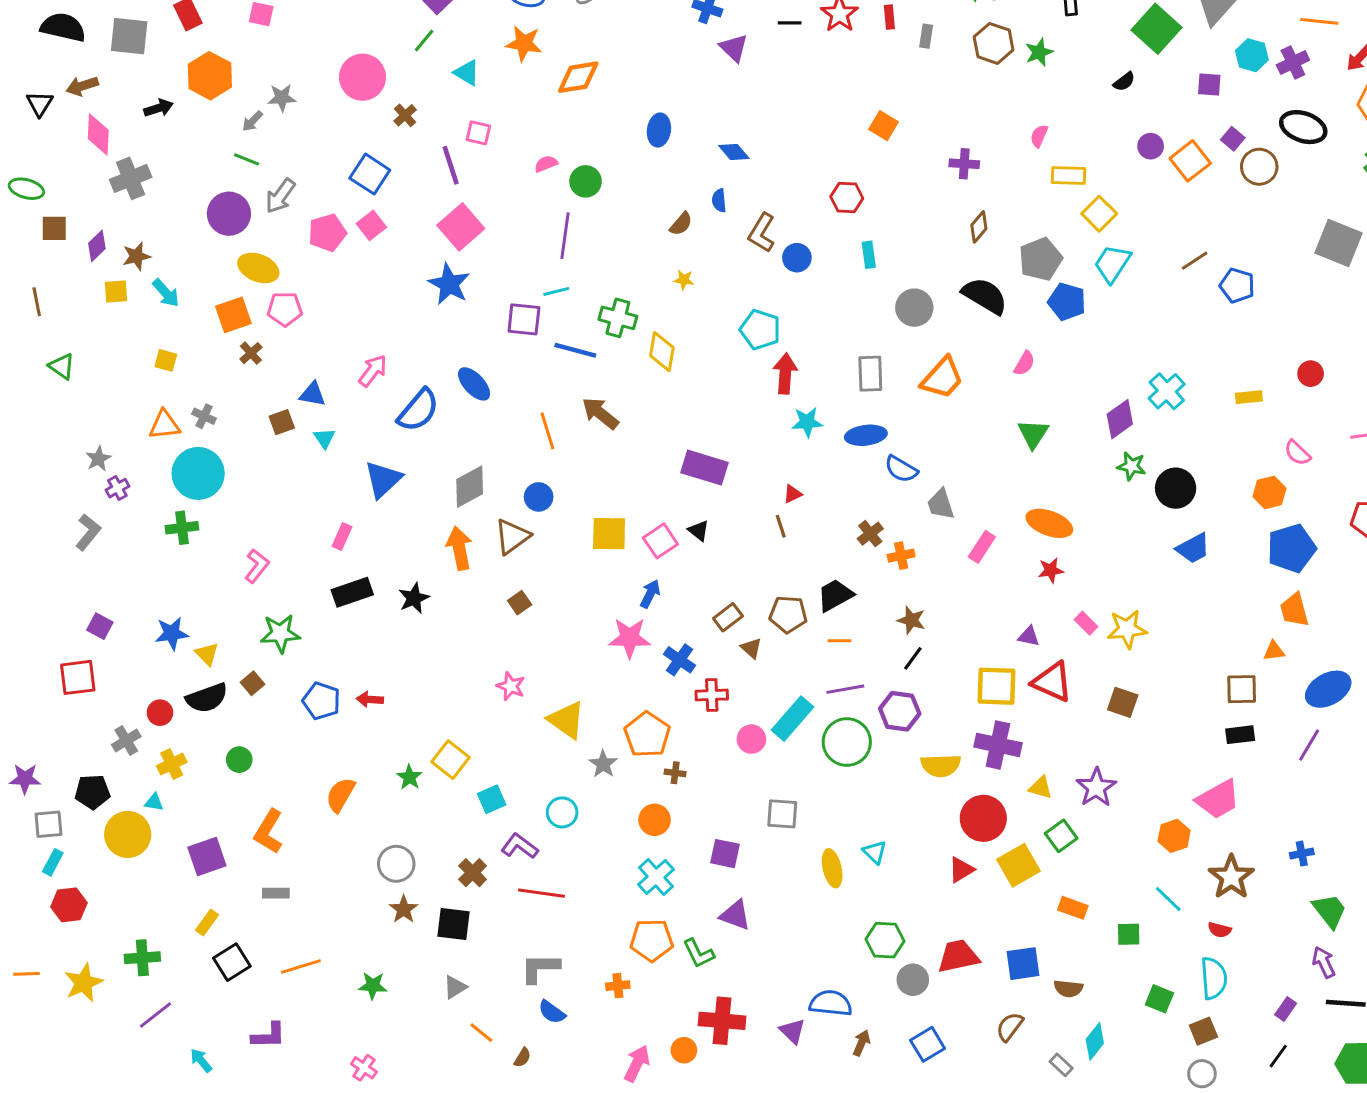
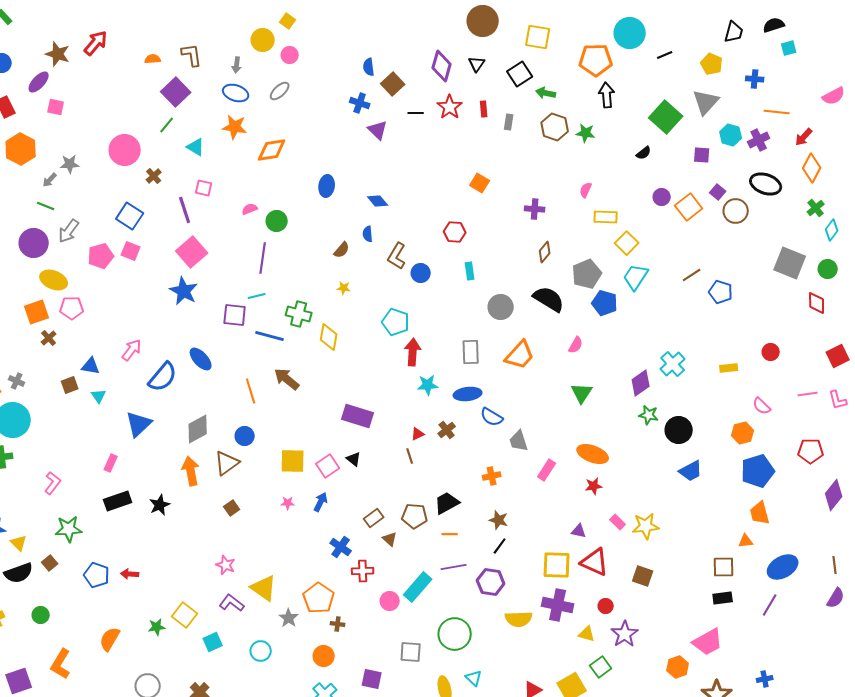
green star: (1039, 52) -> (586, 133), turned 30
pink square: (371, 225) -> (131, 251), turned -30
brown cross: (870, 534) -> (447, 430), moved
pink star: (630, 638) -> (288, 503), moved, size x0.5
green circle: (847, 742) -> (455, 634), moved
green star: (409, 777) -> (157, 627), turned 30
red circle: (983, 818) -> (606, 606), moved, size x0.5
purple L-shape: (520, 846) -> (232, 603), moved

